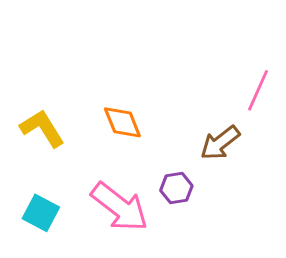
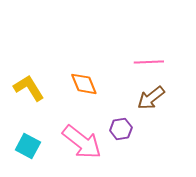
pink line: (258, 90) -> (149, 62), moved, turned 64

